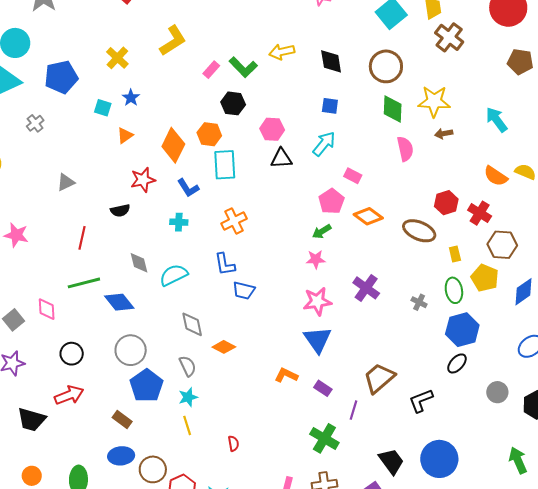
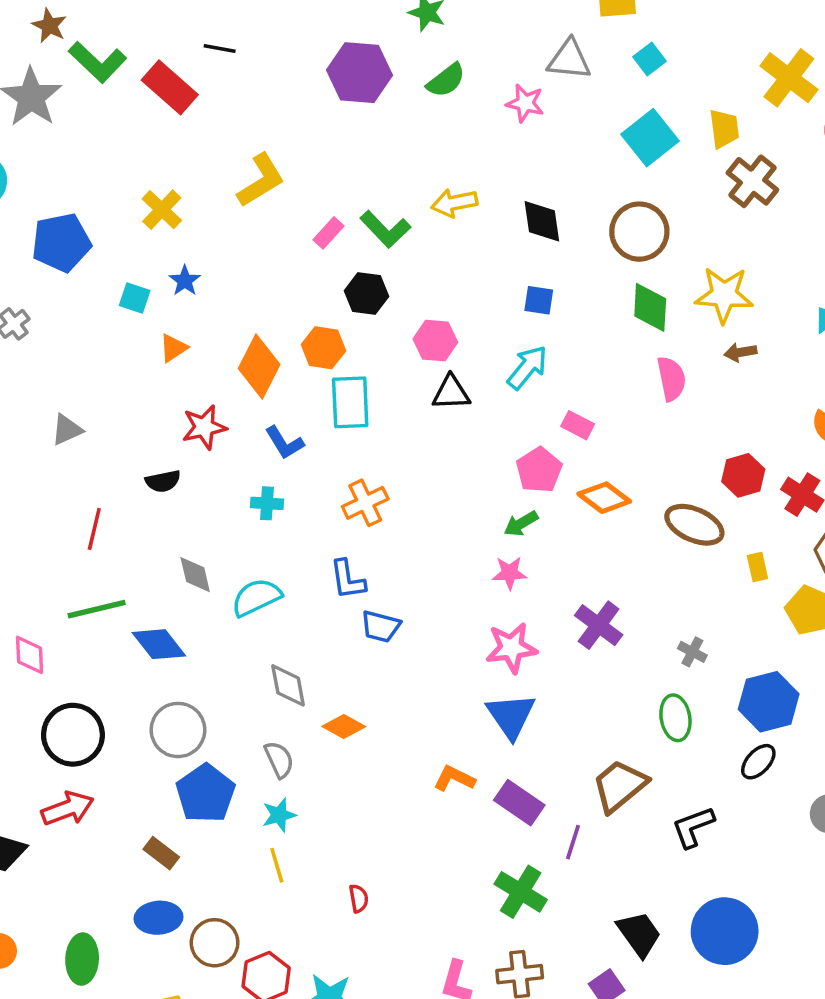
green ellipse: (454, 290) -> (675, 718), moved
black circle: (72, 354) -> (73, 735), size x1.5
purple rectangle: (323, 388) -> (519, 803), size x1.5

